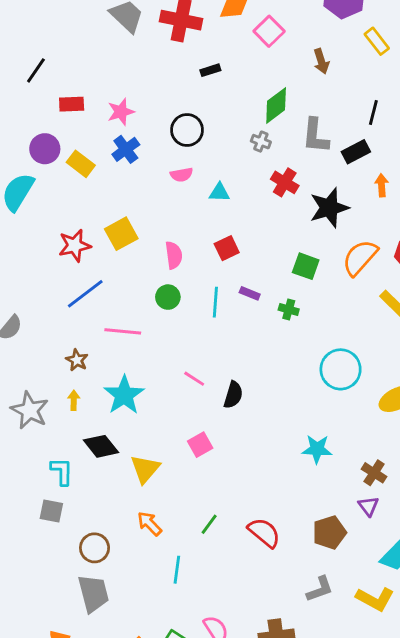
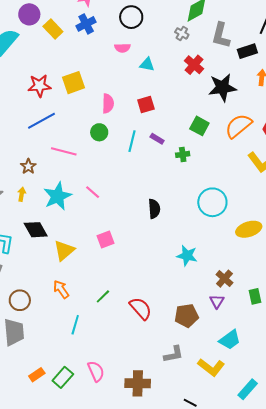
green cross: (289, 310) -> (183, 154), turned -32
pink line: (194, 379) -> (93, 192), moved
black semicircle: (233, 395) -> (154, 209), moved, turned -30

